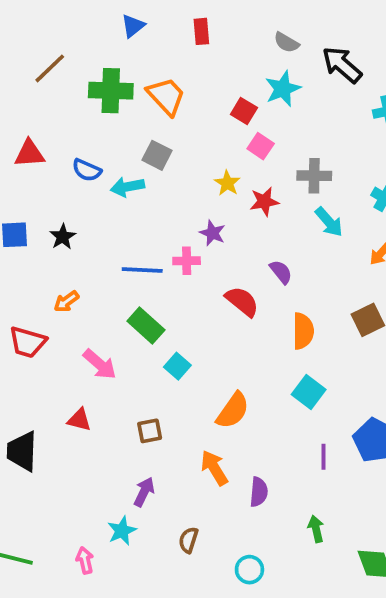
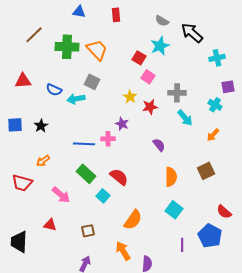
blue triangle: (133, 26) -> (79, 12), turned 48
red semicircle: (242, 301) -> (119, 177), moved

